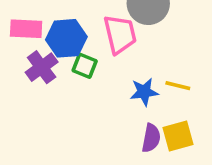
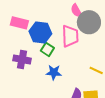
purple cross: (42, 67) -> (22, 59), moved, turned 36
blue star: (144, 92) -> (54, 72), moved

